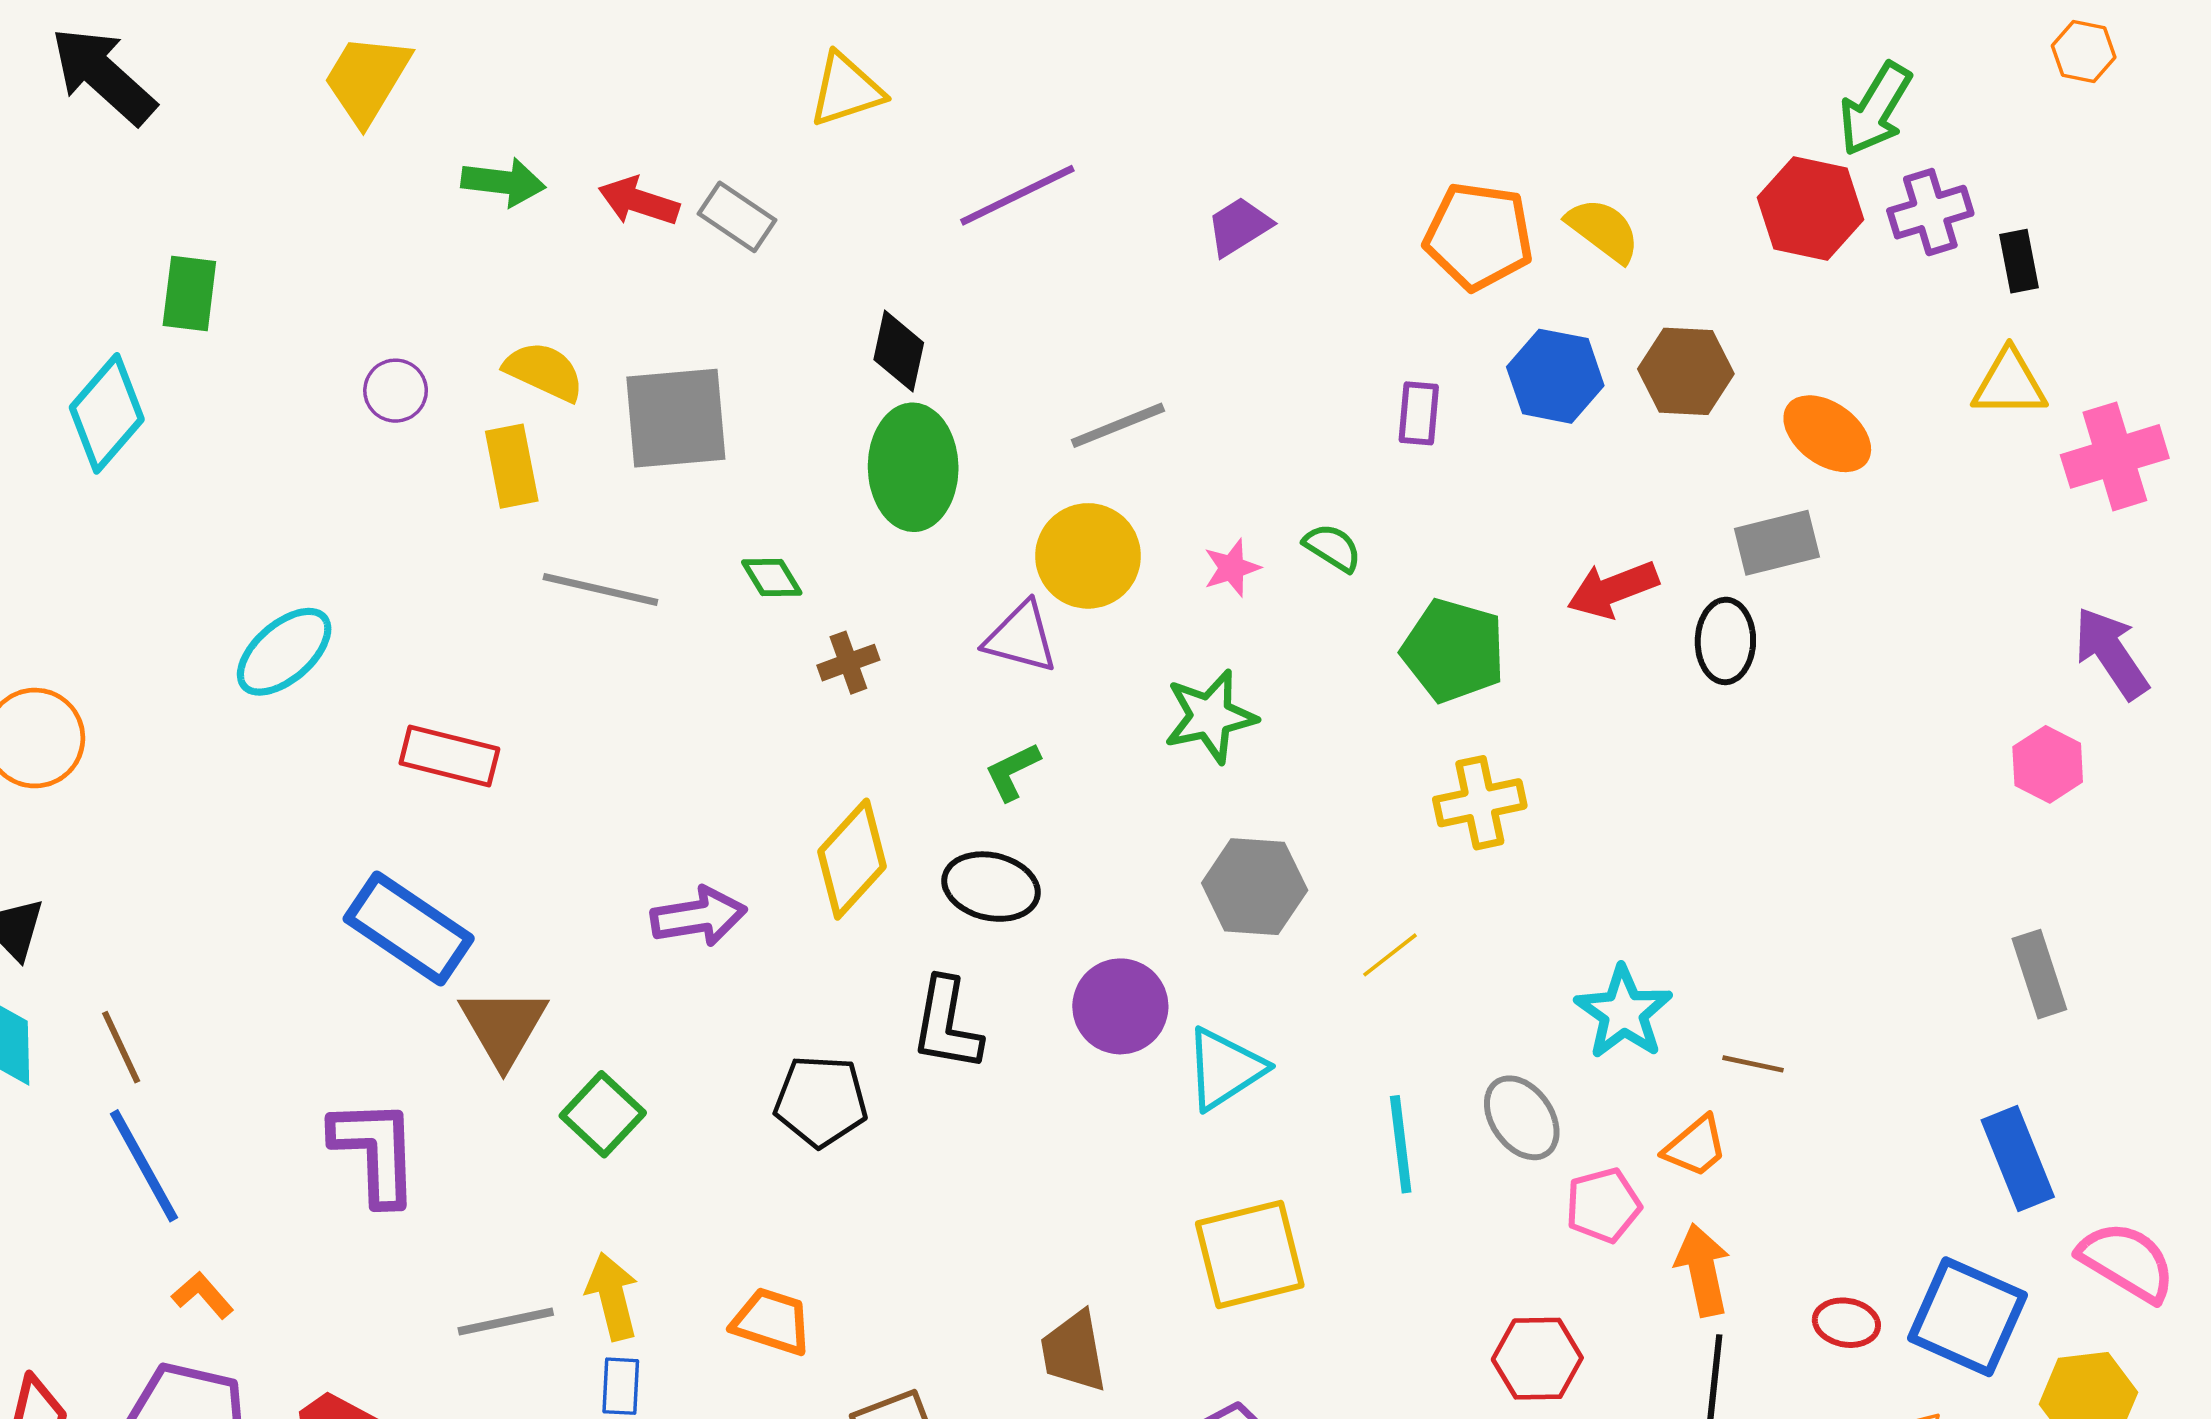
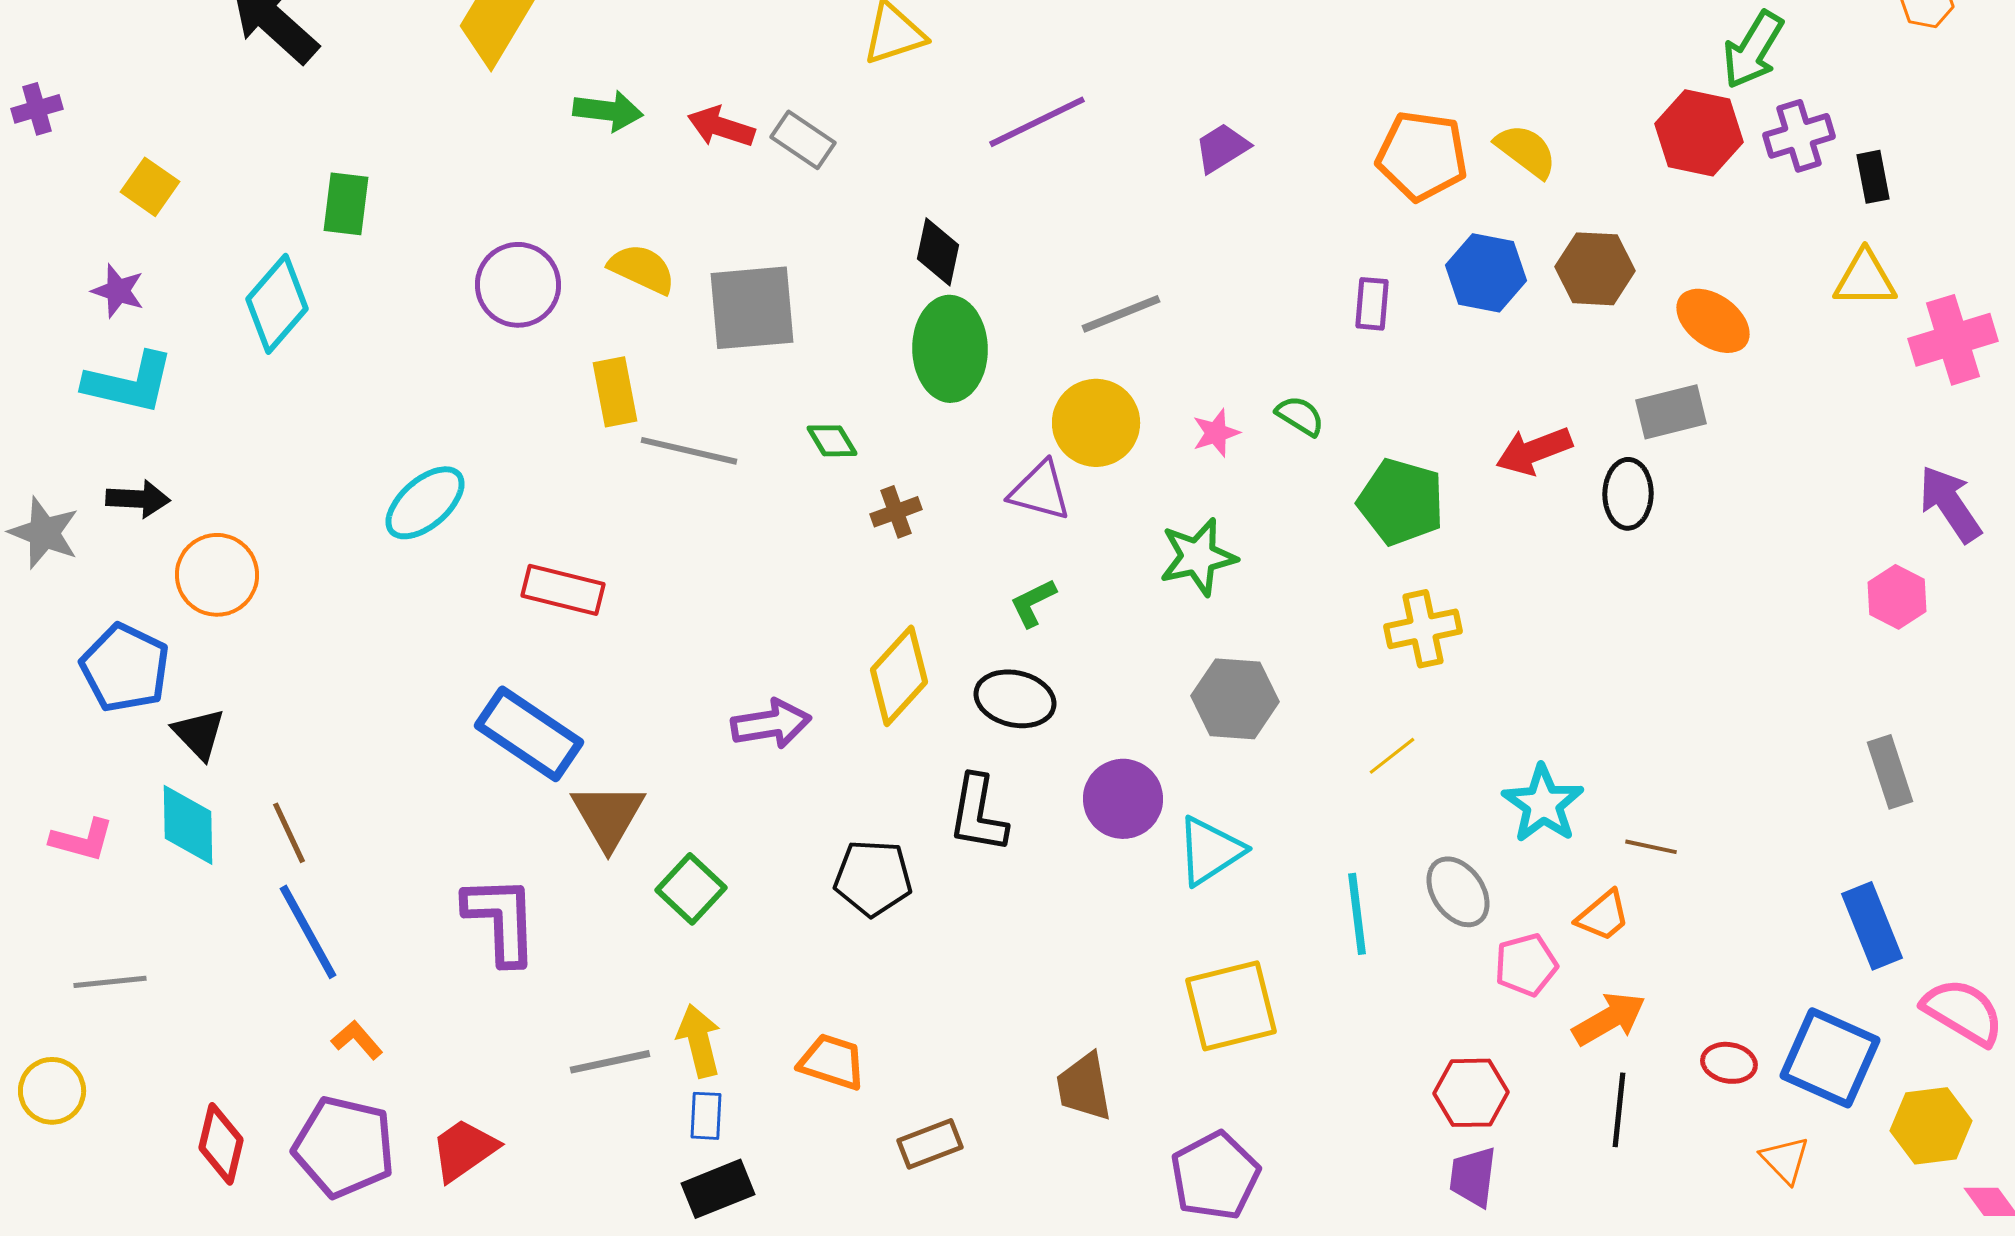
purple circle: (396, 391) -> (518, 285), size x1.6
yellow rectangle: (512, 466) -> (615, 392), moved
yellow line: (1390, 955) -> (1392, 756), moved
orange arrow: (1703, 1270) -> (1609, 1019), turned 72

